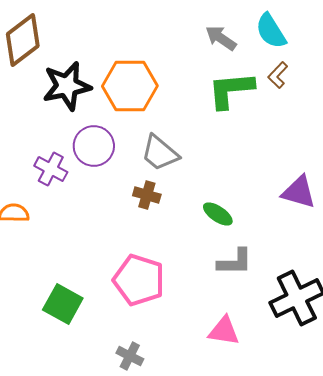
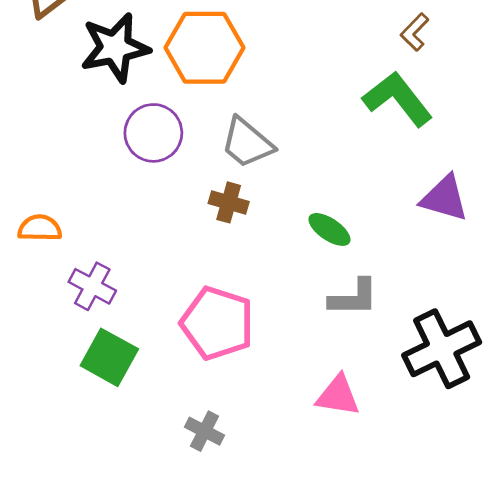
green L-shape: (231, 90) -> (398, 99), moved, turned 57
purple cross: (51, 169) -> (92, 286), moved

